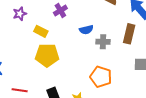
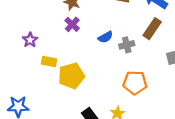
yellow rectangle: (41, 31) -> (49, 61), moved
brown rectangle: (129, 34) -> (152, 29), turned 36

